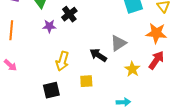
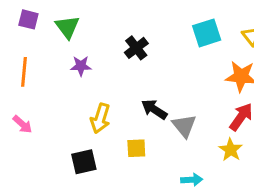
black cross: (69, 14) -> (136, 48), moved
gray triangle: (118, 43) -> (184, 126), moved, turned -36
yellow star: (132, 69) -> (231, 150), moved

